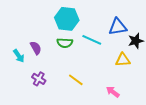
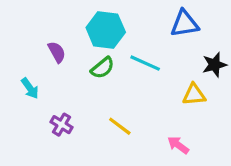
blue triangle: (118, 27) -> (185, 24), moved
green semicircle: (65, 43) -> (103, 68), turned -42
purple semicircle: (36, 48) -> (57, 52), moved

